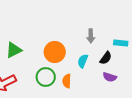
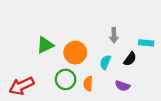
green triangle: (14, 50) -> (45, 45), moved
purple semicircle: (110, 77) -> (123, 86), moved

